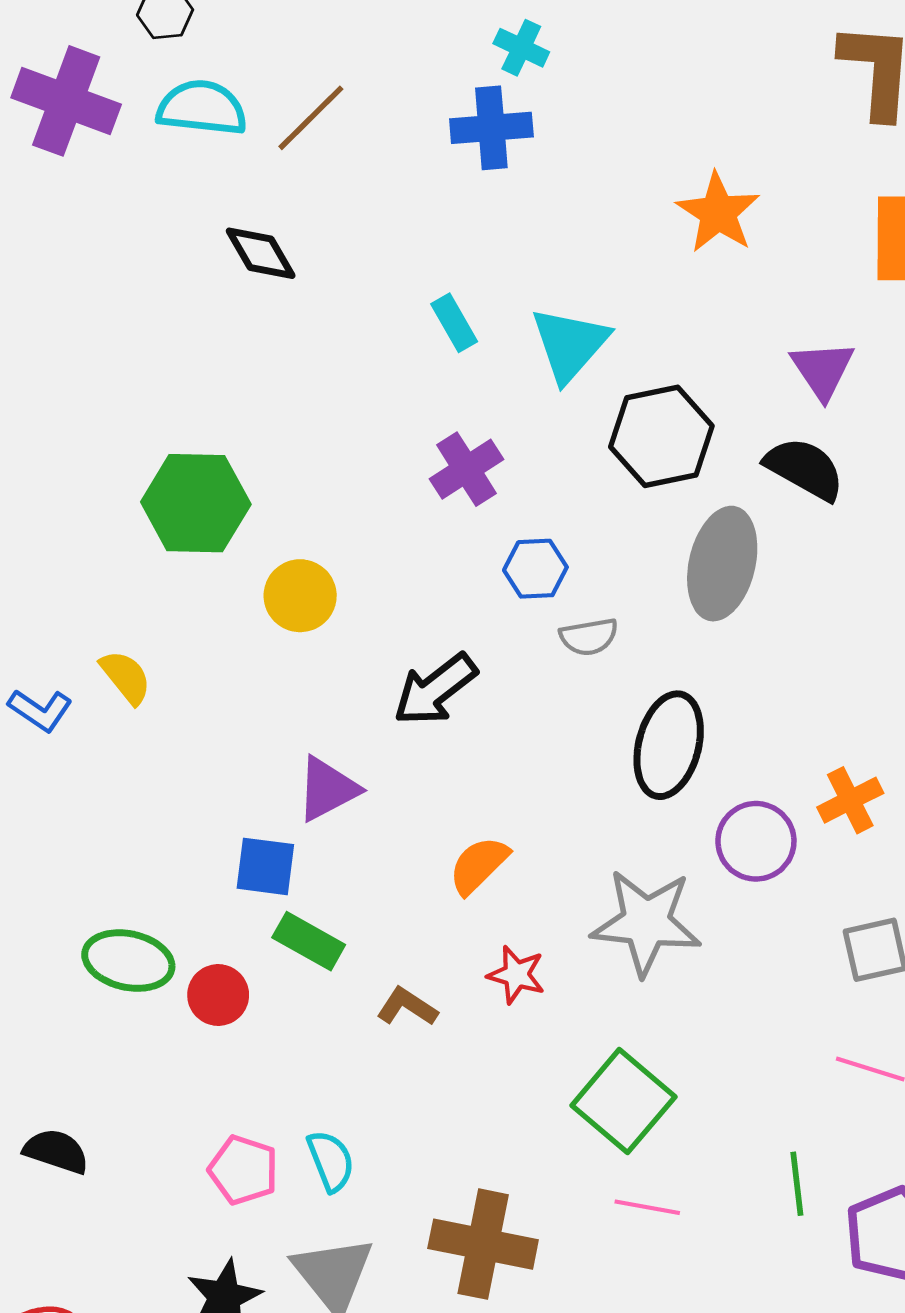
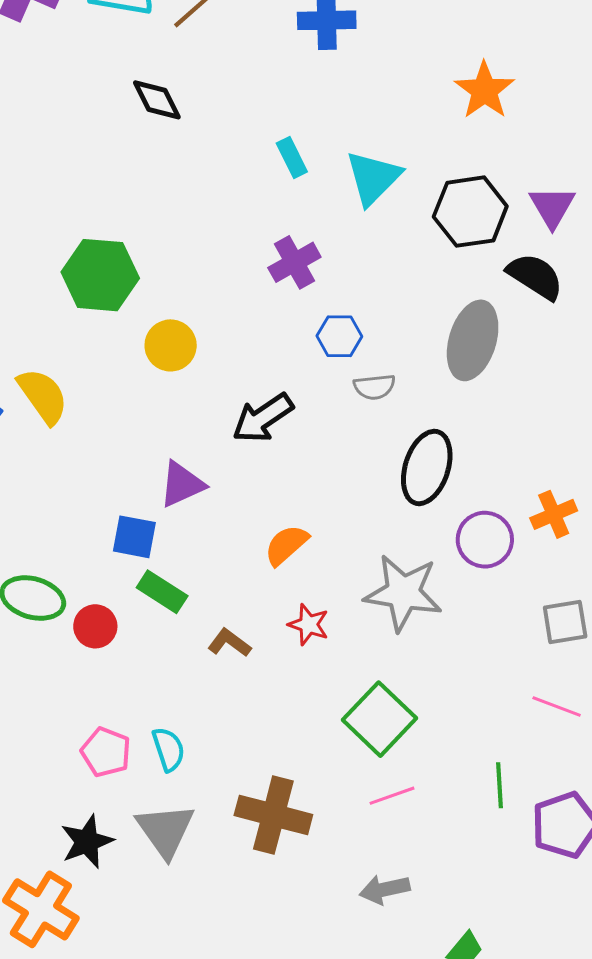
black hexagon: (661, 436) -> (470, 212), moved
yellow semicircle: (126, 677) -> (43, 396), size x1.4
pink line: (647, 1207) -> (392, 796), turned -33

